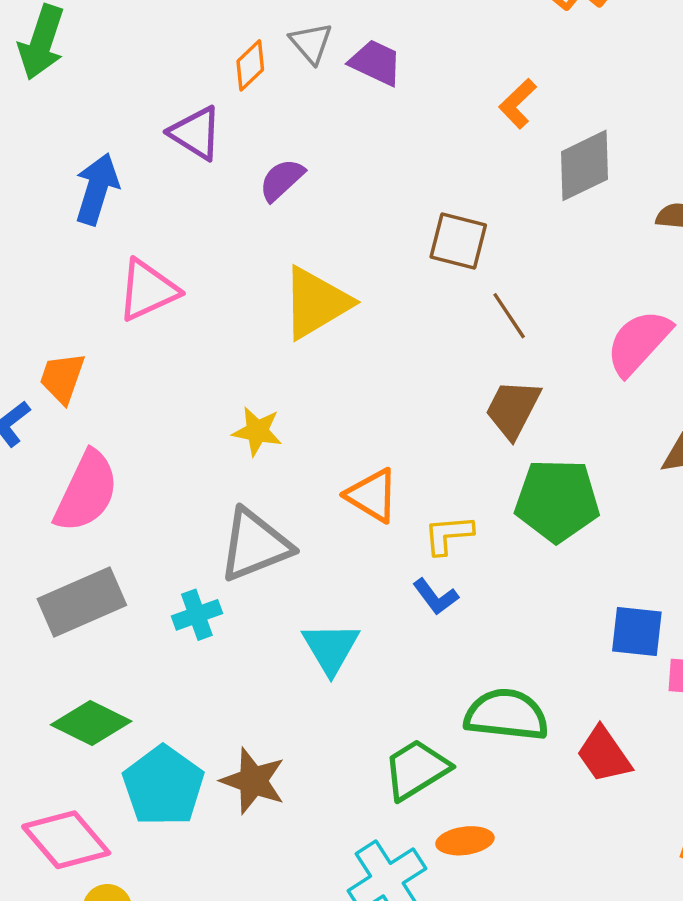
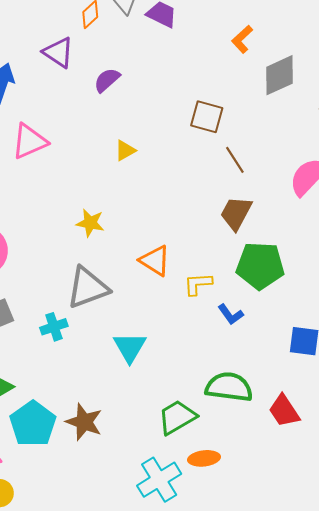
yellow triangle: (316, 303) -> (125, 150), size x0.5
blue L-shape: (435, 597) -> (231, 314), moved

